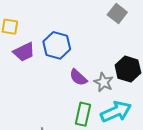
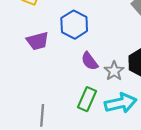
purple trapezoid: (24, 52) -> (38, 41), moved

